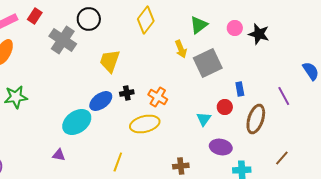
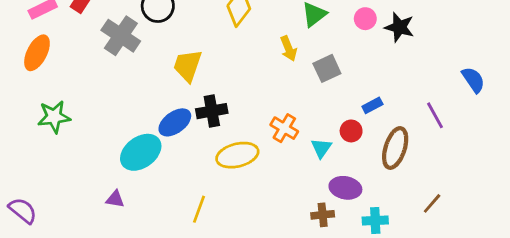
gray square: (208, 63) -> (327, 68), size x0.7
blue rectangle: (240, 89) -> (372, 105), turned 72
black cross: (127, 93) -> (212, 111), size x1.5
orange cross: (158, 97) -> (284, 128), moved
brown cross: (181, 166) -> (323, 215), moved

